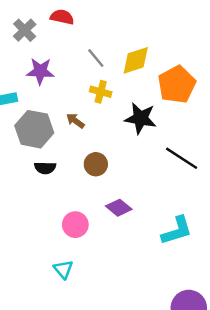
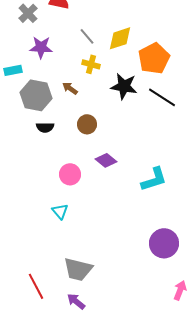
black line: (182, 158) -> (162, 97), moved

